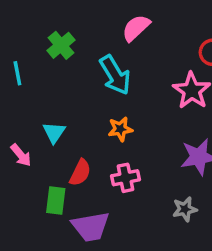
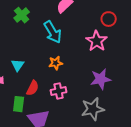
gray star: (185, 209) -> (93, 109), size x1.6

